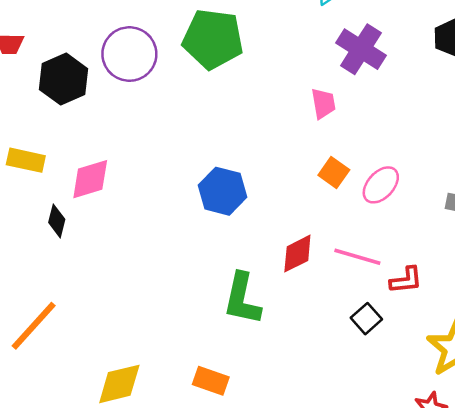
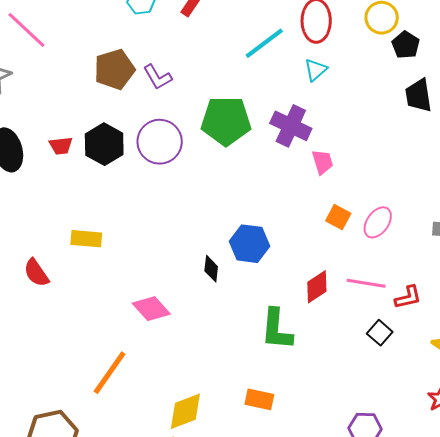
purple cross: (361, 49) -> (291, 126), moved
black hexagon: (63, 79) -> (104, 144), moved
pink diamond: (90, 179) -> (151, 309), moved, turned 72
black diamond: (57, 221) -> (211, 269), moved

